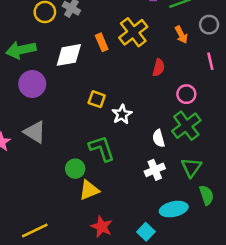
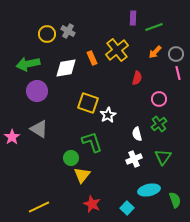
gray circle: (209, 25) -> (176, 54), moved
orange arrow: (181, 35) -> (155, 52), turned 72
yellow square: (97, 99) -> (88, 103), size x1.5
green cross: (186, 126) -> (159, 124), size x0.7
yellow triangle: (89, 190) -> (82, 175), turned -30
green semicircle: (207, 195) -> (175, 200), moved

